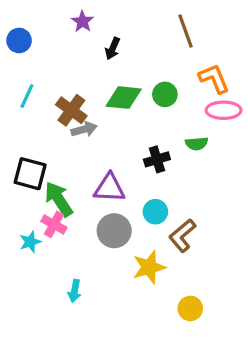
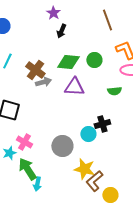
purple star: (82, 21) -> (53, 13), moved
black cross: (157, 159) -> (102, 124), moved
purple triangle: (109, 188) -> (74, 87), moved
green arrow: (59, 199) -> (27, 169), moved
brown L-shape: (182, 236) -> (94, 181), moved
yellow star: (149, 267) -> (84, 169), turned 30

